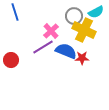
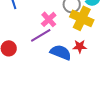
blue semicircle: (66, 51) -> (61, 52), moved

